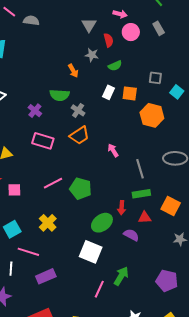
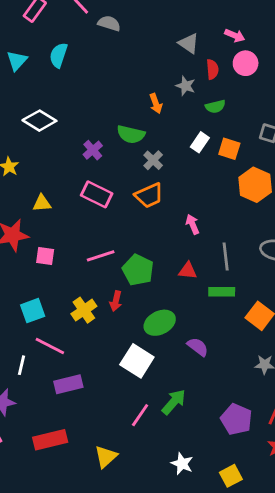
gray triangle: (89, 25) -> (189, 43), turned -35
red arrow: (122, 208) -> (116, 301), moved
red triangle: (145, 218) -> (188, 271), moved

